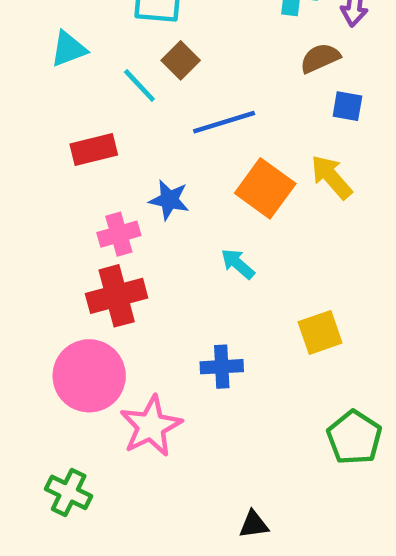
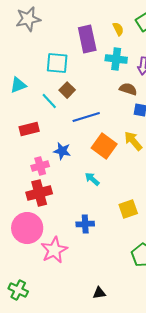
brown semicircle: (320, 58) -> (128, 89), turned 42
green cross: (69, 492) -> (18, 290), moved

